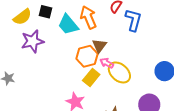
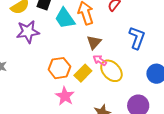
blue L-shape: (133, 20) -> (137, 38), moved
orange hexagon: (87, 56) -> (59, 68), moved

